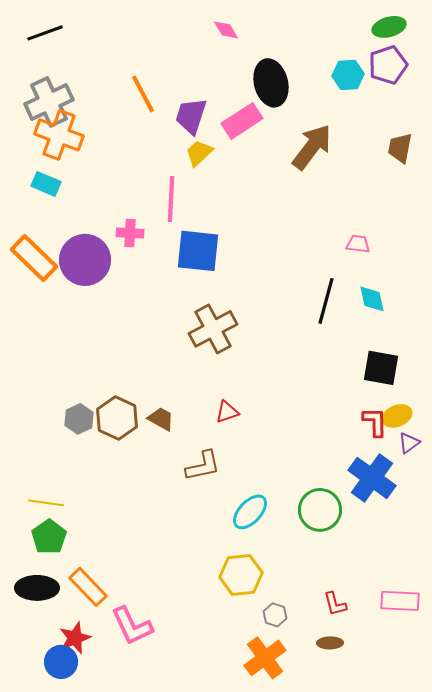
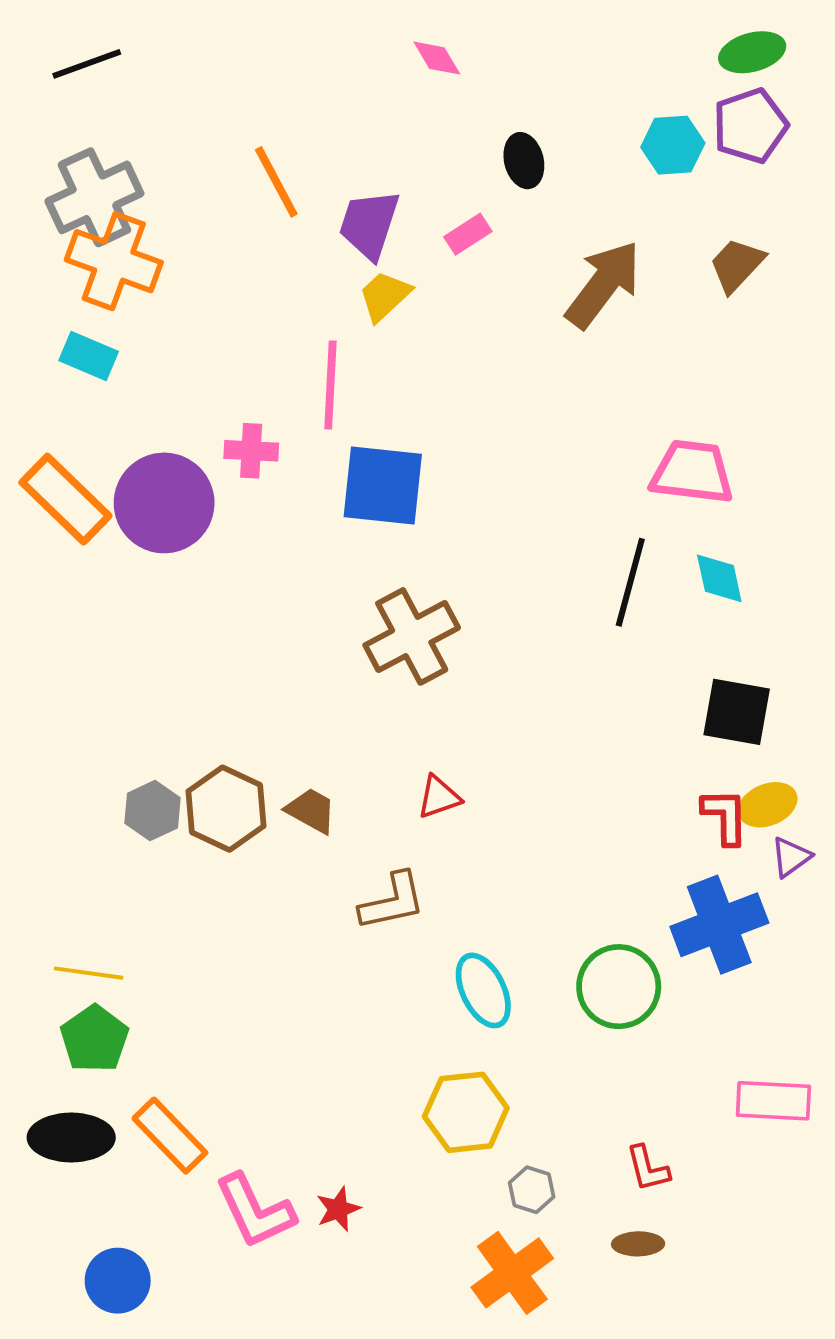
black ellipse: (271, 83) -> (524, 161), size x0.6
pink rectangle: (242, 121) -> (468, 234), size x0.6
brown trapezoid: (400, 148) -> (737, 265), moved, turned 32
pink trapezoid: (358, 244) -> (692, 472), size x1.8
blue cross: (372, 478) -> (719, 925), turned 33
cyan ellipse: (250, 512) -> (483, 990), turned -69
pink rectangle: (400, 601) -> (773, 1101), moved
red star: (75, 638) -> (338, 1209), moved, size x0.7

